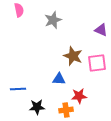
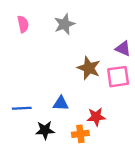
pink semicircle: (19, 10) -> (23, 24), moved
purple triangle: (101, 30) -> (123, 49), moved
blue triangle: (59, 79) -> (61, 103), moved

